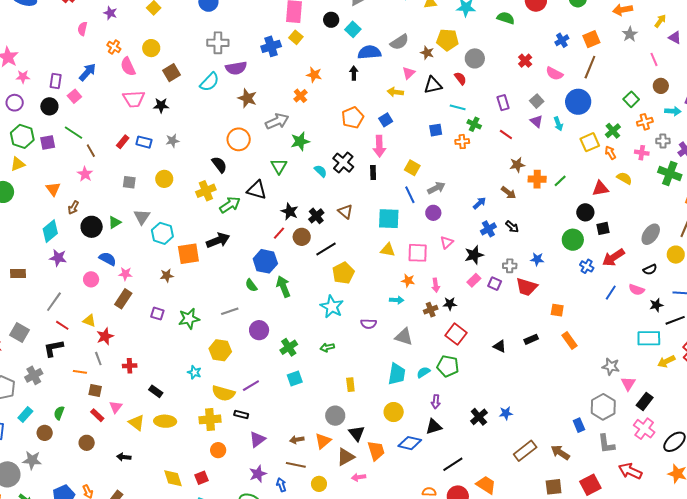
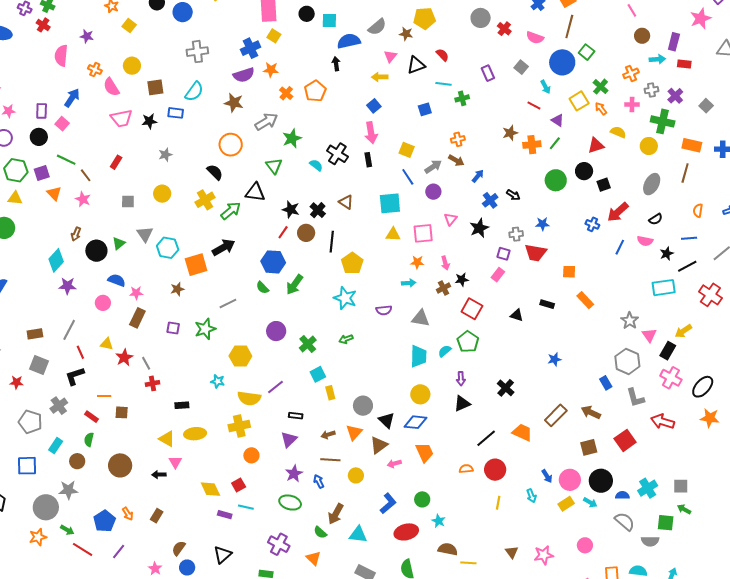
pink semicircle: (82, 29) -> (61, 56), size x1.5
cyan square: (353, 29) -> (329, 20), turned -35
gray circle: (475, 58) -> (481, 18), moved
purple semicircle: (236, 68) -> (244, 75), moved
brown square: (172, 73) -> (155, 87), turned 30
orange star: (314, 75) -> (271, 70), moved
green square: (631, 99) -> (587, 52), moved
orange pentagon: (353, 118) -> (315, 91), moved
purple triangle: (536, 121) -> (558, 120), moved
green cross: (474, 124) -> (462, 98), turned -32
red line: (506, 135) -> (534, 106), moved
blue rectangle: (144, 142) -> (176, 113), moved
orange cross: (462, 142) -> (458, 139), moved
yellow triangle: (18, 164) -> (15, 198), turned 35
orange triangle: (53, 189) -> (54, 193), moved
brown arrow: (509, 193) -> (456, 160), moved
green circle: (573, 240) -> (556, 180), moved
black line: (326, 249) -> (332, 242), turned -45
yellow circle: (676, 255) -> (649, 146), moved
brown rectangle: (18, 273) -> (35, 334), moved
pink rectangle: (474, 280) -> (498, 275), moved
green arrow: (283, 287) -> (295, 285), turned -115
gray line: (230, 311) -> (228, 304), moved
red line: (62, 325) -> (80, 352), turned 40
black rectangle: (531, 339) -> (547, 304), turned 48
gray line: (98, 359) -> (146, 363), moved
yellow arrow: (666, 361) -> (683, 331), moved
green pentagon: (448, 366) -> (468, 342), turned 30
gray star: (611, 367) -> (630, 321), turned 30
yellow rectangle: (350, 385) -> (330, 393), moved
black rectangle: (156, 391) -> (182, 405), turned -32
pink triangle: (116, 407) -> (175, 462), moved
blue star: (506, 413) -> (554, 359), moved
black rectangle: (241, 414) -> (296, 416), moved
red rectangle: (97, 415) -> (92, 417), moved
brown circle: (87, 443) -> (120, 465), size x1.5
blue diamond: (410, 443) -> (416, 422), moved
orange trapezoid: (376, 451) -> (425, 452), moved
orange trapezoid: (486, 485) -> (522, 432), moved

